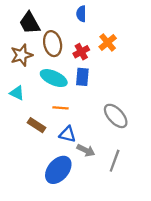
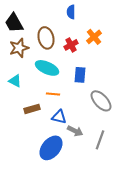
black trapezoid: (30, 23) -> (14, 23), moved
blue rectangle: (82, 77) -> (80, 75), moved
brown rectangle: (36, 125) -> (32, 109), turned -49

